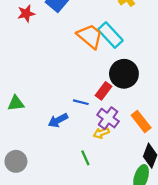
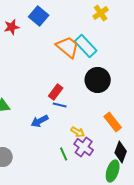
red rectangle: (103, 91) -> (56, 92), moved
purple cross: (108, 118) -> (84, 147), moved
yellow arrow: (101, 133) -> (78, 132), turned -128

